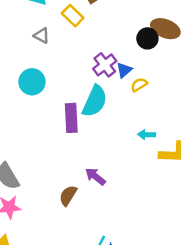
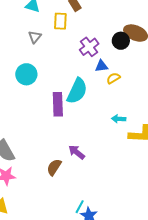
yellow rectangle: (73, 16) -> (60, 21), turned 48
gray triangle: (42, 36) -> (35, 37), turned 40
purple cross: (105, 65) -> (89, 47), moved
blue triangle: (124, 70) -> (101, 66), turned 32

